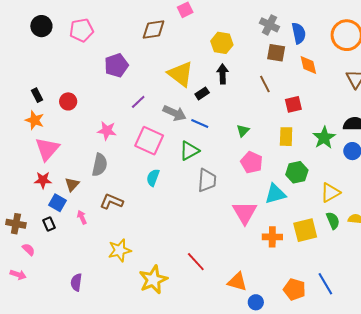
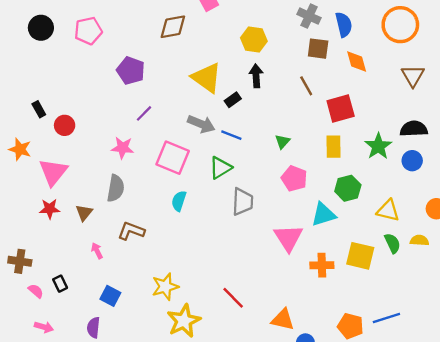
purple pentagon: (116, 65) -> (131, 71), turned -30
red circle: (68, 101) -> (65, 125), moved
purple line: (138, 102) -> (144, 113), moved
red square: (293, 104) -> (341, 108), size x1.4
orange star: (35, 120) -> (20, 149), moved
yellow triangle: (330, 193) -> (388, 210), turned 45
blue square: (57, 203) -> (110, 296), moved
black rectangle: (49, 224) -> (60, 284), moved
yellow square: (305, 230) -> (360, 256), turned 30
yellow star: (120, 250) -> (165, 287), moved
pink arrow: (18, 275) -> (44, 327), moved
blue line: (325, 284) -> (386, 318), turned -75

